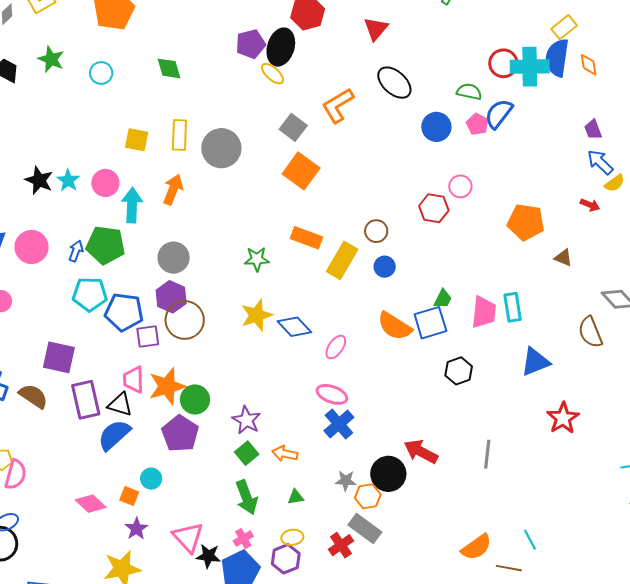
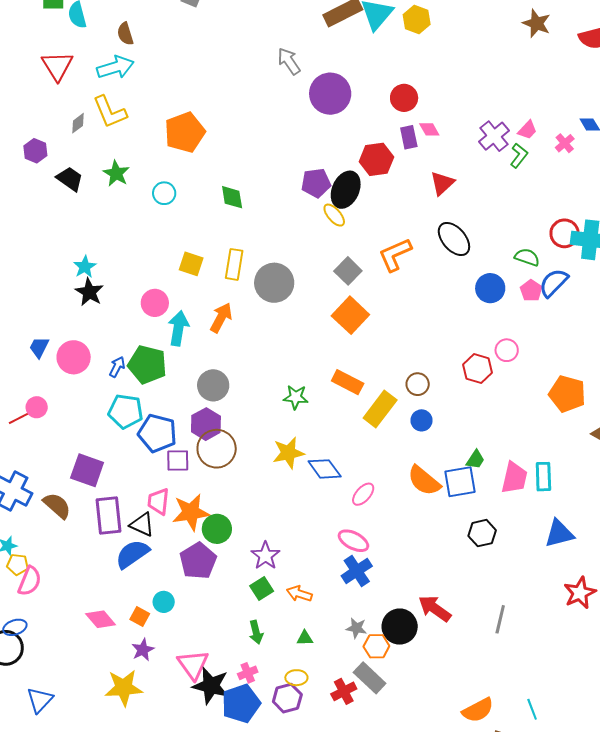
cyan star: (68, 180) -> (85, 267), moved
green arrow: (247, 497) -> (256, 632), size x0.7
black star: (208, 556) -> (211, 686), size x1.5

